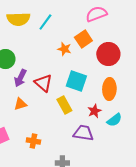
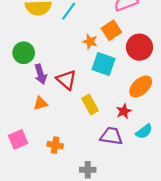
purple arrow: (20, 78) -> (40, 74), turned -42
cyan square: (76, 81) -> (103, 64), moved
orange ellipse: (109, 89) -> (141, 87), turned 45
cyan semicircle: (114, 120) -> (144, 132), moved

